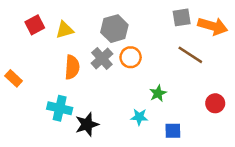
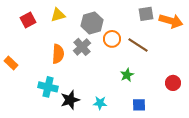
yellow triangle: (65, 30) -> (58, 15), moved
brown line: (190, 55) -> (138, 45), moved
orange circle: (131, 57) -> (112, 39), moved
cyan star: (139, 117) -> (100, 103), moved

